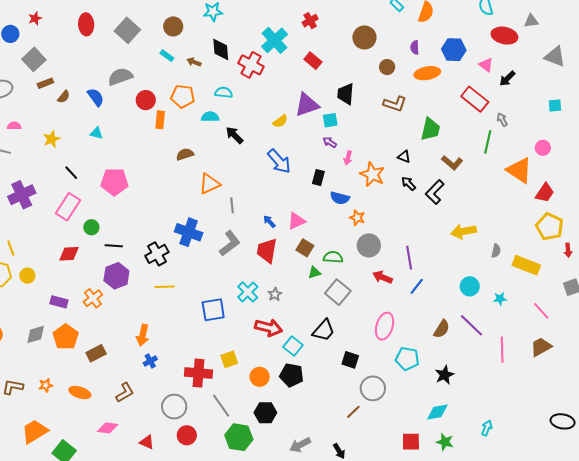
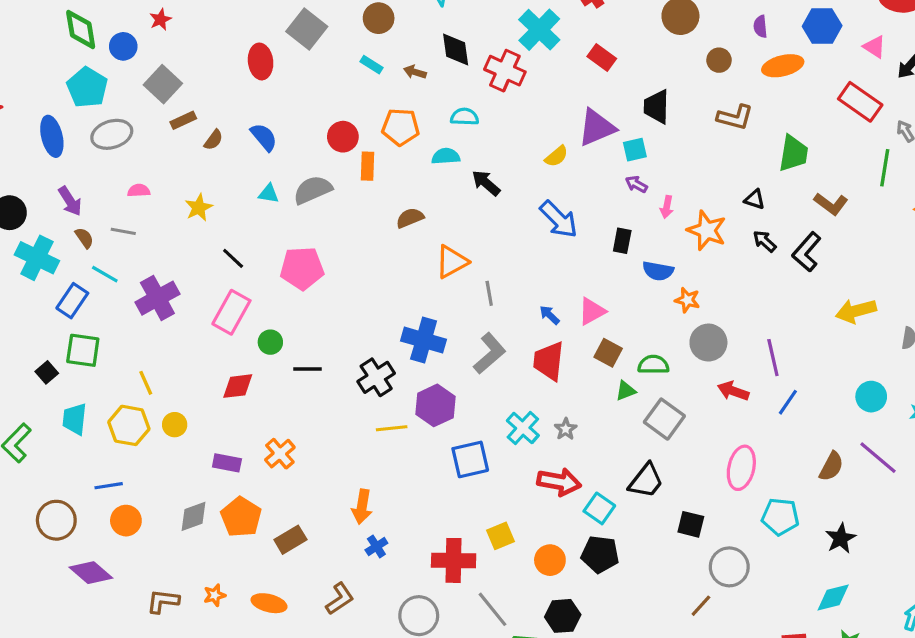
red ellipse: (86, 24) -> (261, 61), moved
gray semicircle: (120, 77) -> (313, 190), moved
purple hexagon: (116, 276) -> (435, 405), moved

